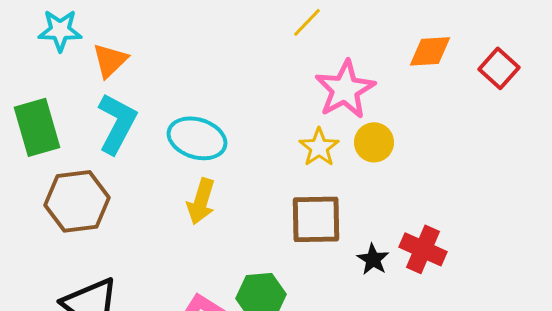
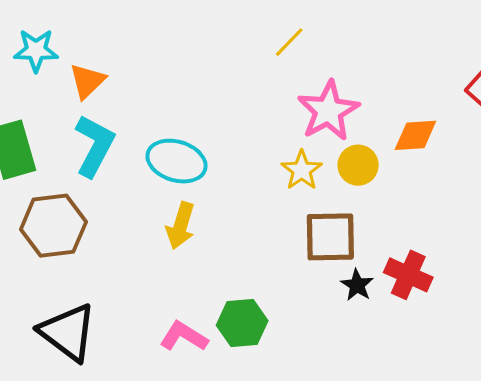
orange diamond: (430, 51) -> (415, 135), moved
brown square: (316, 219) -> (330, 237), moved

